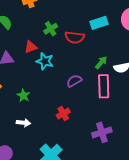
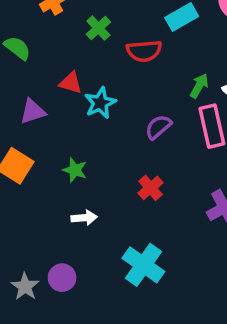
green cross: (51, 29) -> (98, 28), moved
red triangle: (31, 47) -> (71, 83), turned 48
cyan star: (45, 61) -> (100, 103), turned -30

